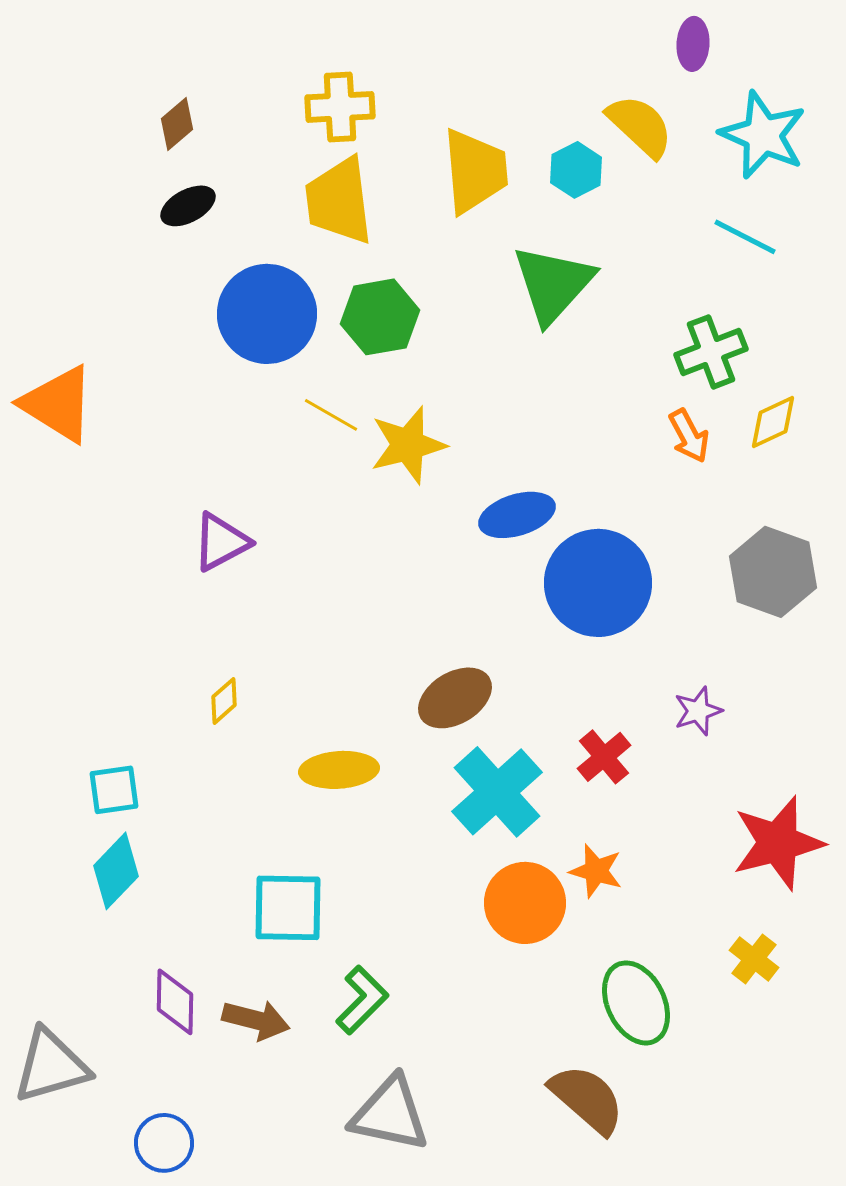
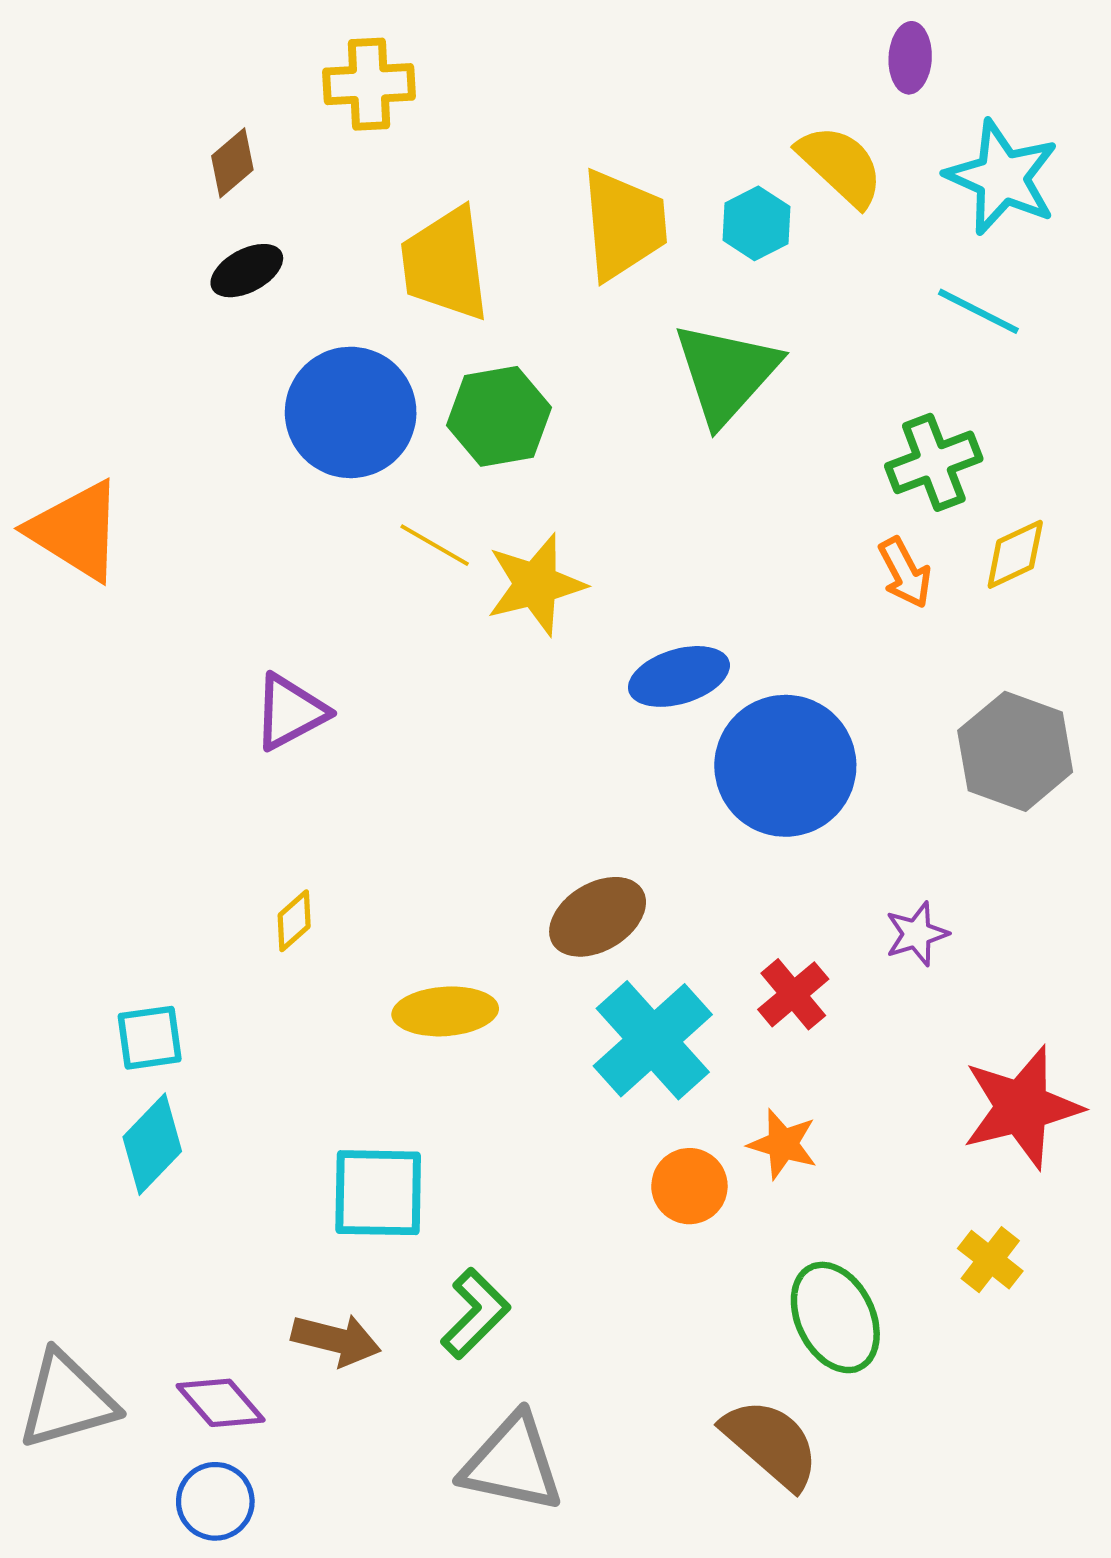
yellow cross: (340, 107) -> (369, 84), moved
orange circle: (525, 903) -> (689, 1186), size x0.7
purple diamond: (175, 1002) -> (221, 1403), moved, turned -42

